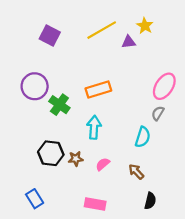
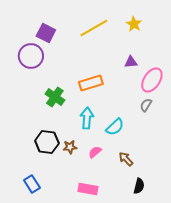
purple triangle: (129, 42) -> (131, 62), moved
purple circle: (35, 86) -> (31, 56), moved
cyan semicircle: (143, 137) -> (115, 127), moved, turned 30

